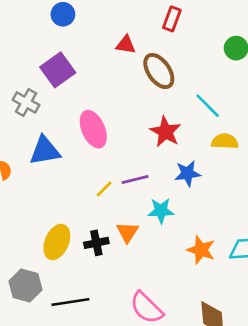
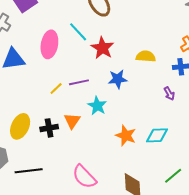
cyan line: (208, 106) -> (78, 32), moved
pink ellipse: (93, 129) -> (49, 44), turned 32
cyan star: (161, 211) -> (97, 106), turned 30

